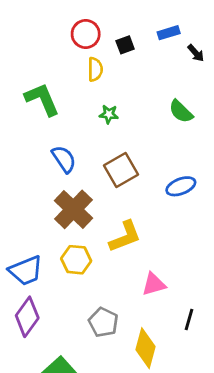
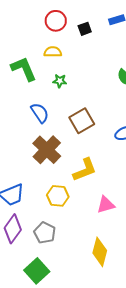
yellow semicircle: (95, 69) -> (53, 52), moved, turned -90
green star: (109, 114) -> (60, 81), moved
yellow hexagon: (76, 260) -> (58, 196), moved
gray pentagon: (103, 322) -> (45, 233), moved

